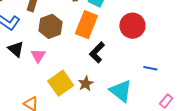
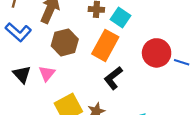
black triangle: (16, 49) -> (22, 74), moved
blue line: (150, 68) -> (182, 62), moved

